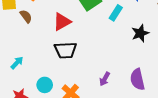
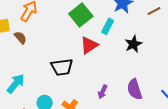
red triangle: (62, 22) -> (89, 45), moved
cyan arrow: (17, 63) -> (16, 84), size x1.5

